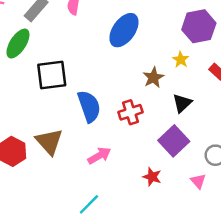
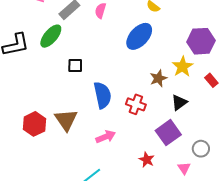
yellow star: (181, 60) -> (183, 67), size x1.5
black square: (52, 75) -> (75, 65), size x0.6
red cross: (130, 112) -> (136, 104), turned 30

